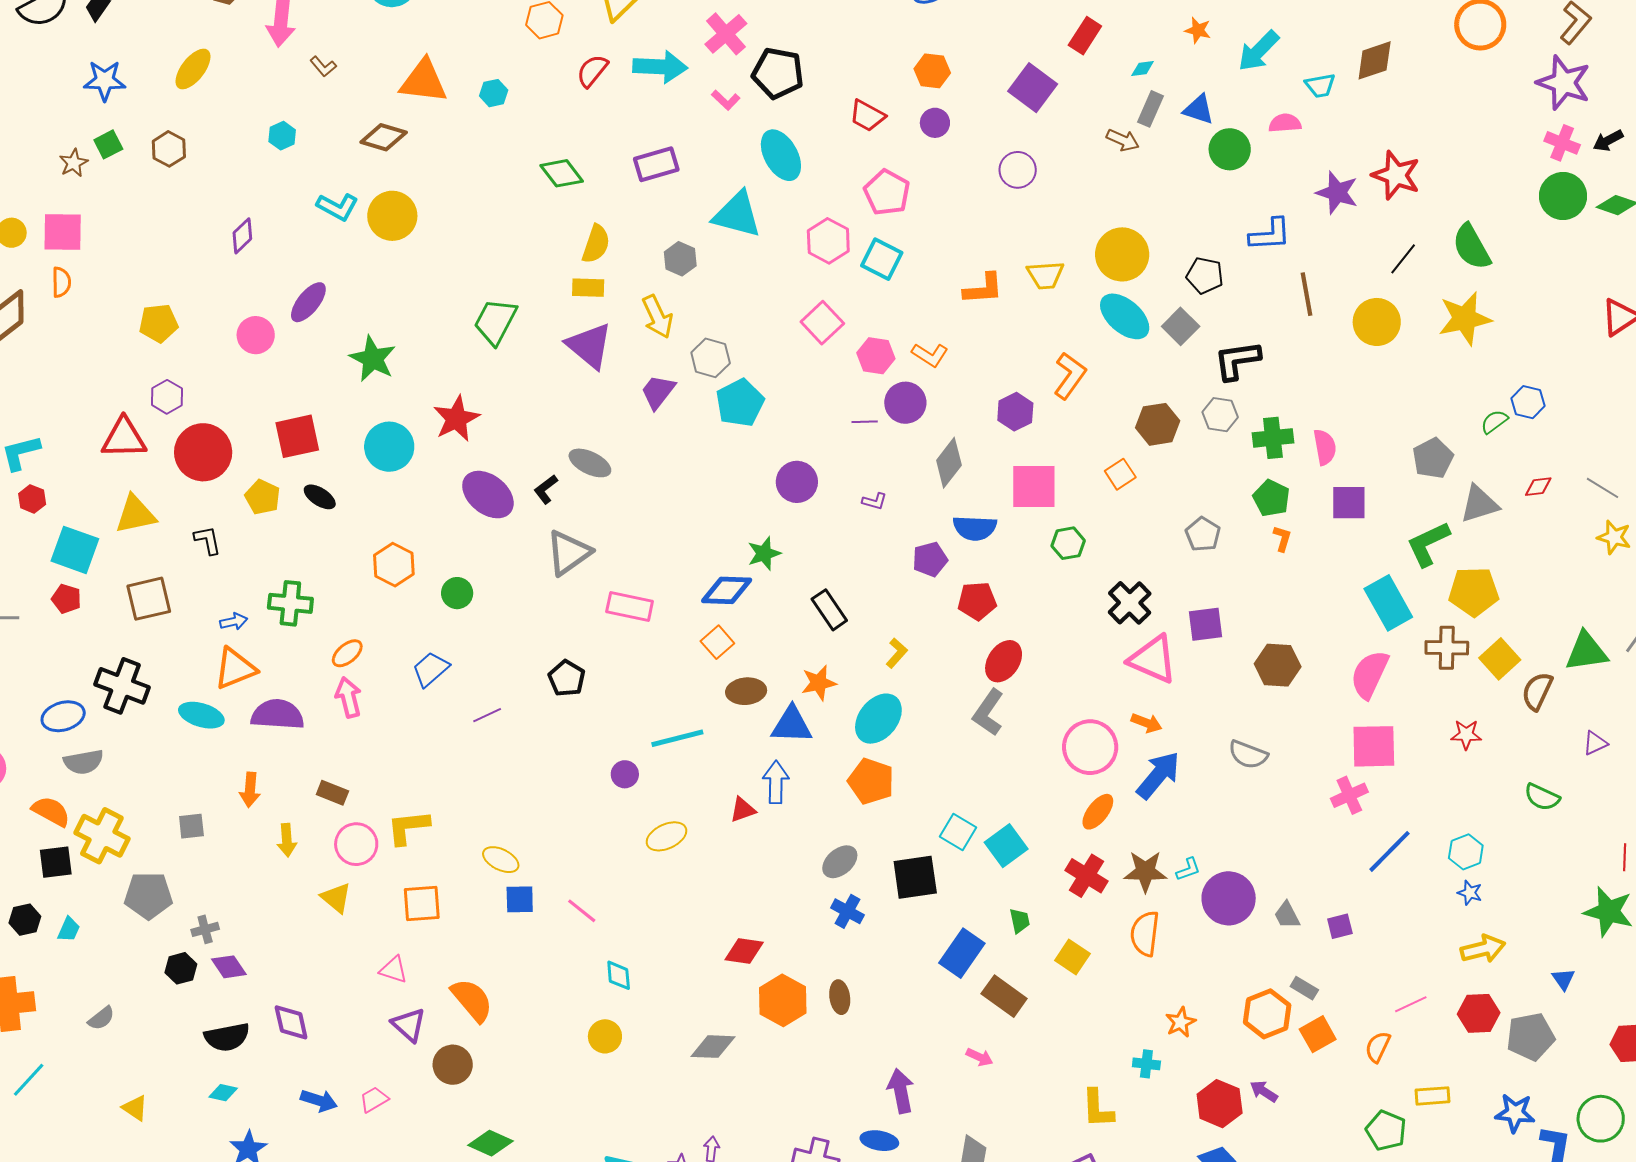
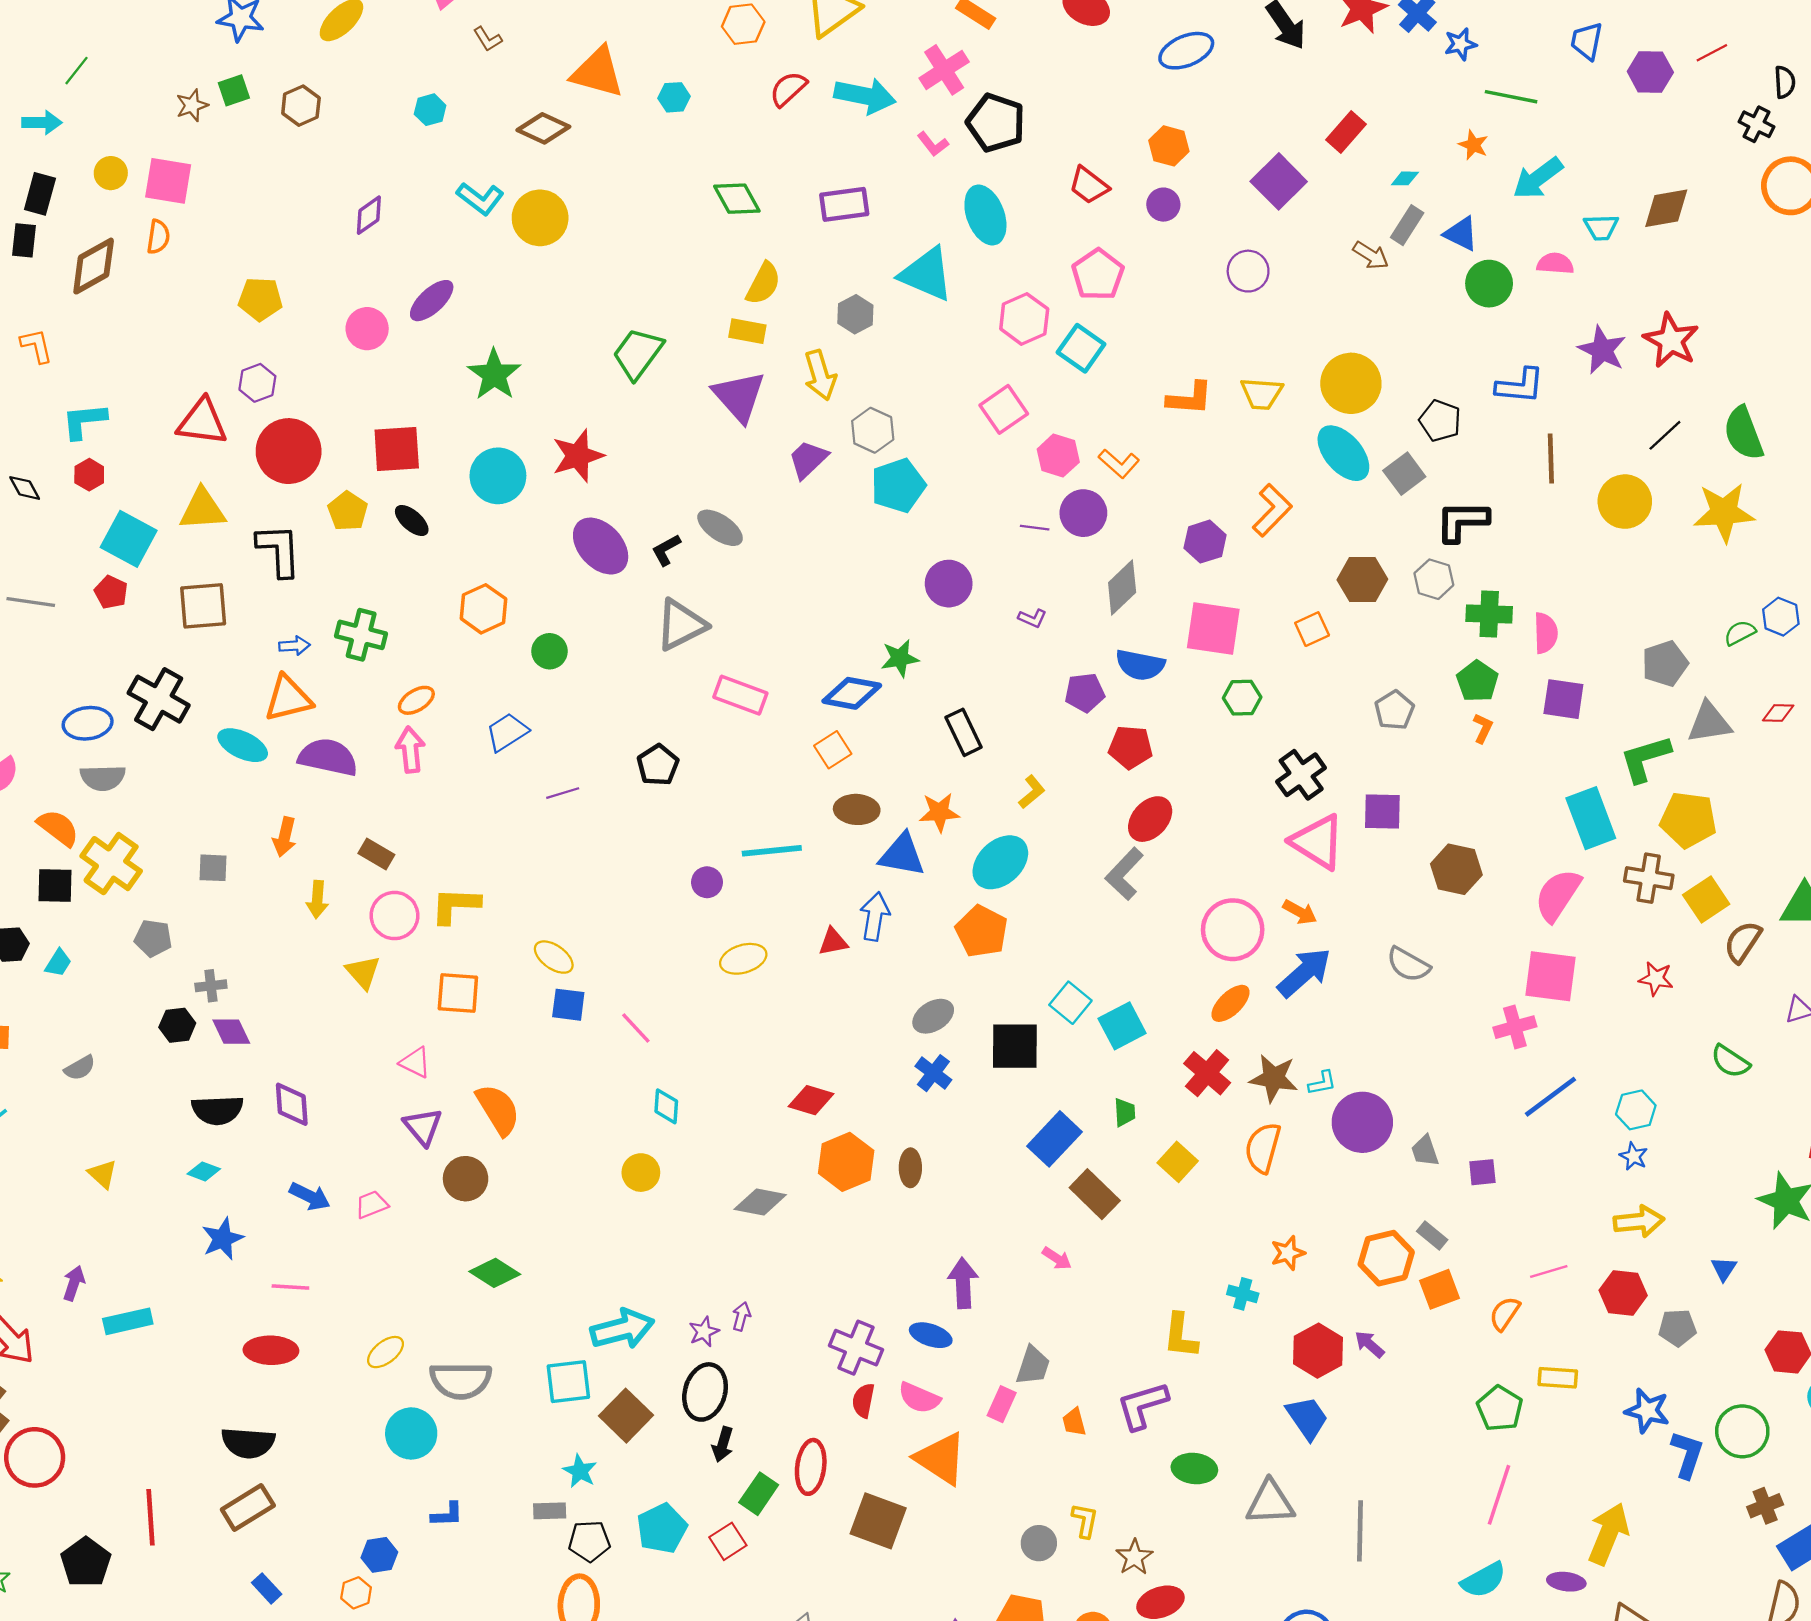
black L-shape: (208, 540) -> (279, 550), size x1.6
gray pentagon: (148, 895) -> (153, 938), size x0.7
gray pentagon: (1530, 1037) -> (1677, 1328), size x0.7

